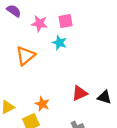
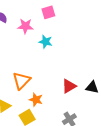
pink square: (66, 21) -> (48, 12), moved
orange triangle: (25, 56) -> (21, 81), moved

